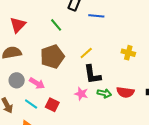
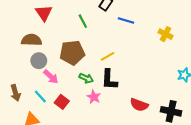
red triangle: (18, 25) -> (44, 13), turned -30
yellow cross: (128, 53) -> (165, 34), moved
gray circle: (17, 80) -> (39, 61), moved
green arrow: (104, 93) -> (86, 78), moved

